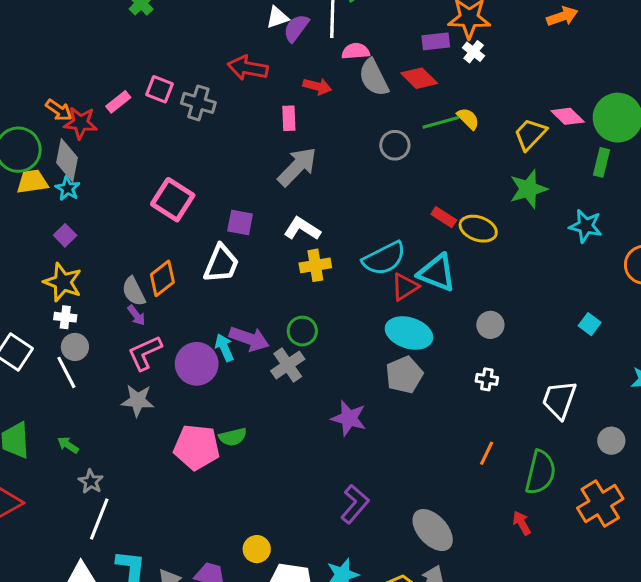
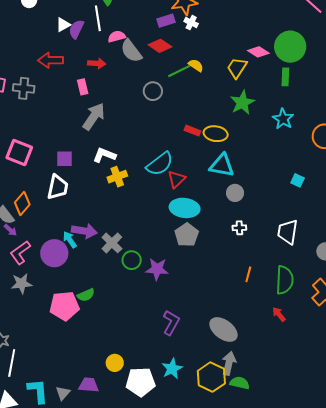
cyan star: (586, 226) -> (283, 119), turned 30
cyan triangle: (437, 273) -> (222, 165), moved
green circle: (302, 331) -> (132, 260), moved

